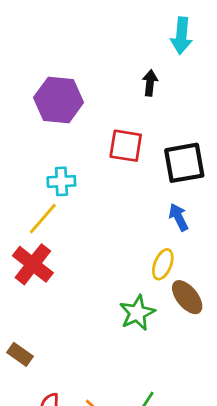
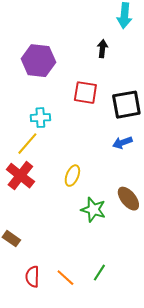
blue arrow: (179, 217) -> (122, 143), turned -84
yellow ellipse: (163, 264) -> (72, 176), moved
green star: (137, 313) -> (93, 210), turned -30

